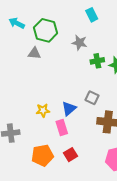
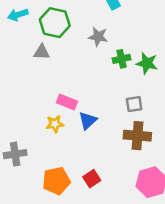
cyan arrow: (17, 23) -> (18, 15), turned -42
gray square: (92, 98) -> (134, 104), moved, turned -32
pink rectangle: (62, 128) -> (67, 102), moved, turned -49

